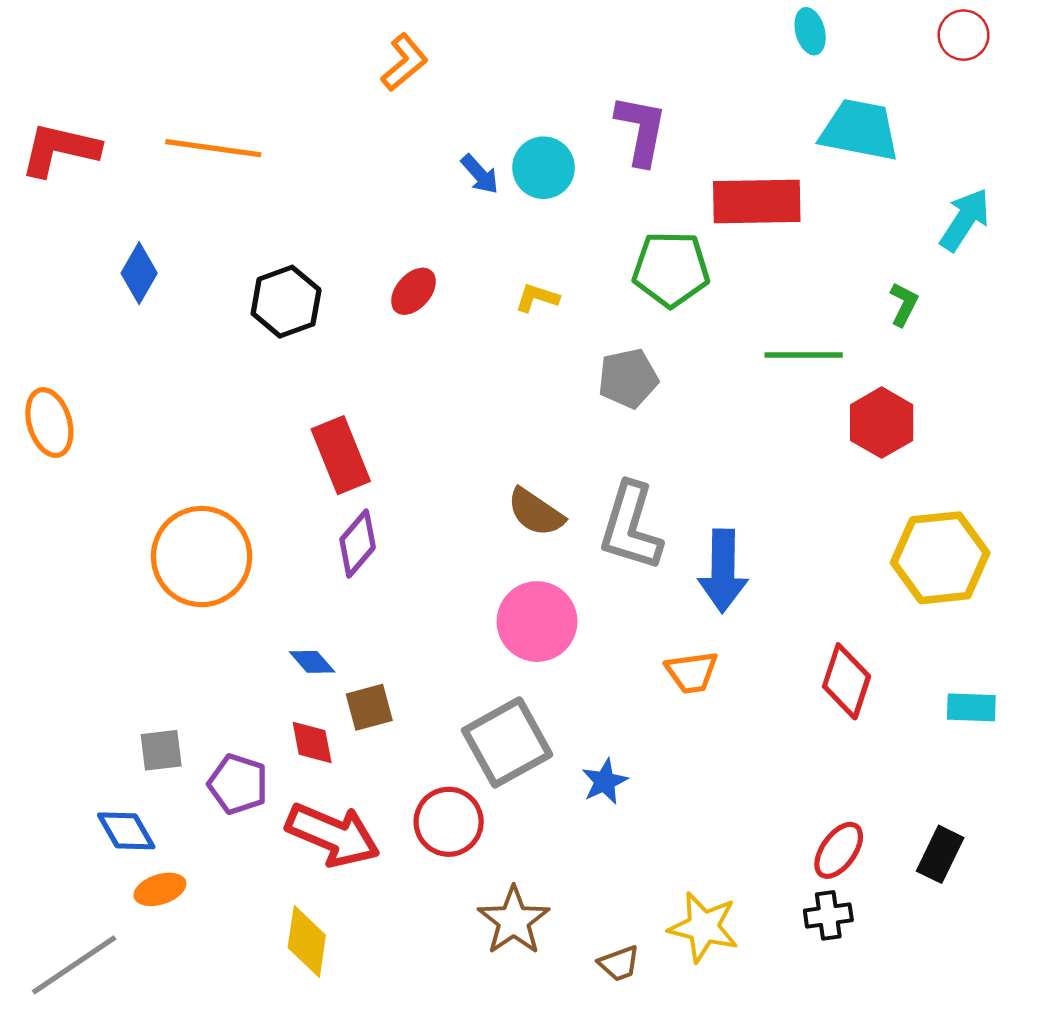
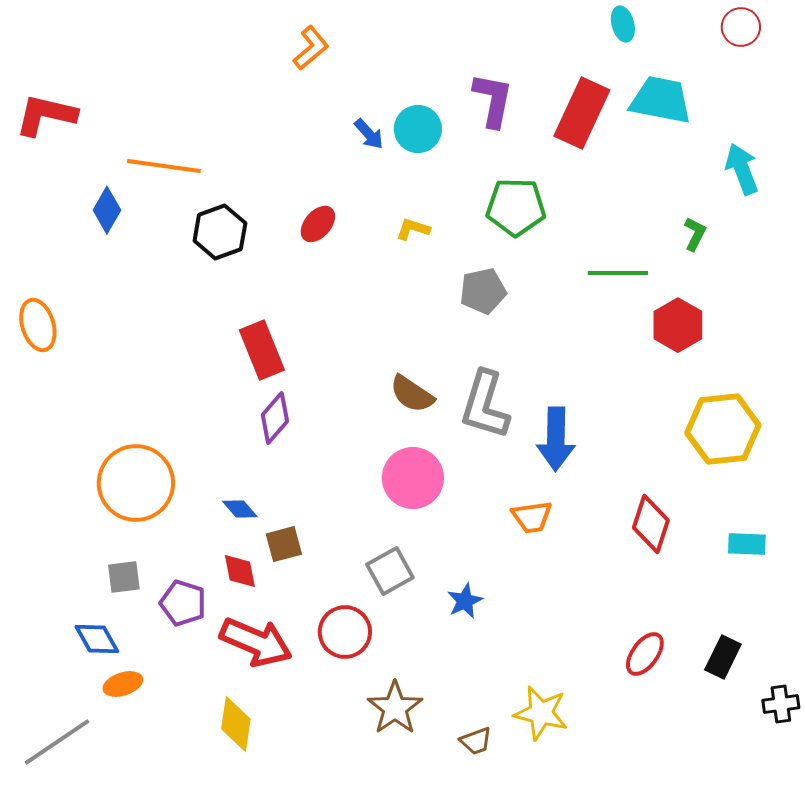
orange line: (213, 148) -> (164, 166), moved
red rectangle: (757, 202) -> (582, 113), moved, turned -64
cyan arrow: (965, 220) -> (742, 169), turned -54
orange circle: (202, 557) -> (136, 483), moved
gray square: (507, 742) -> (390, 571), size x0.7
black cross: (828, 915) -> (781, 704), moved

